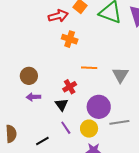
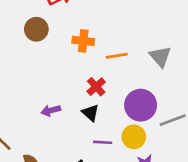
orange cross: (70, 39) -> (83, 41), moved
brown circle: (29, 76) -> (36, 29), moved
purple line: (66, 128) -> (103, 142), turned -40

